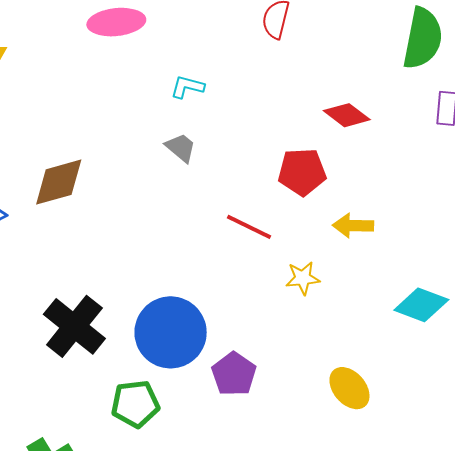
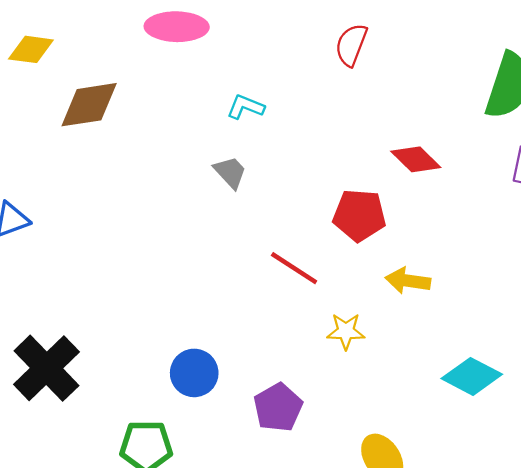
brown diamond: (59, 182) -> (89, 105), moved
black cross: (74, 326) -> (46, 368), moved
blue circle: (171, 332) -> (194, 373), size x0.6
purple pentagon: (234, 374) -> (278, 407), moved

